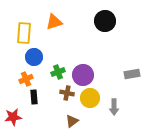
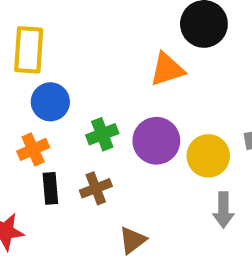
orange triangle: (54, 22) -> (167, 69), moved
brown cross: (67, 93) -> (96, 188), moved, turned -32
yellow circle: (90, 98) -> (208, 156), moved

